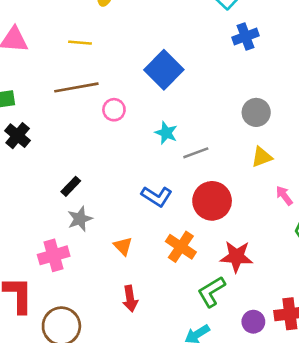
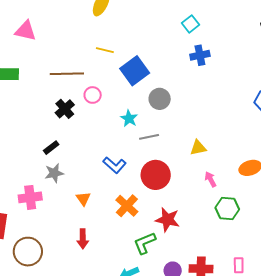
yellow line: (80, 43) -> (105, 50), moved
gray circle: (256, 112) -> (160, 99), moved
black cross: (18, 136) -> (65, 109), moved

